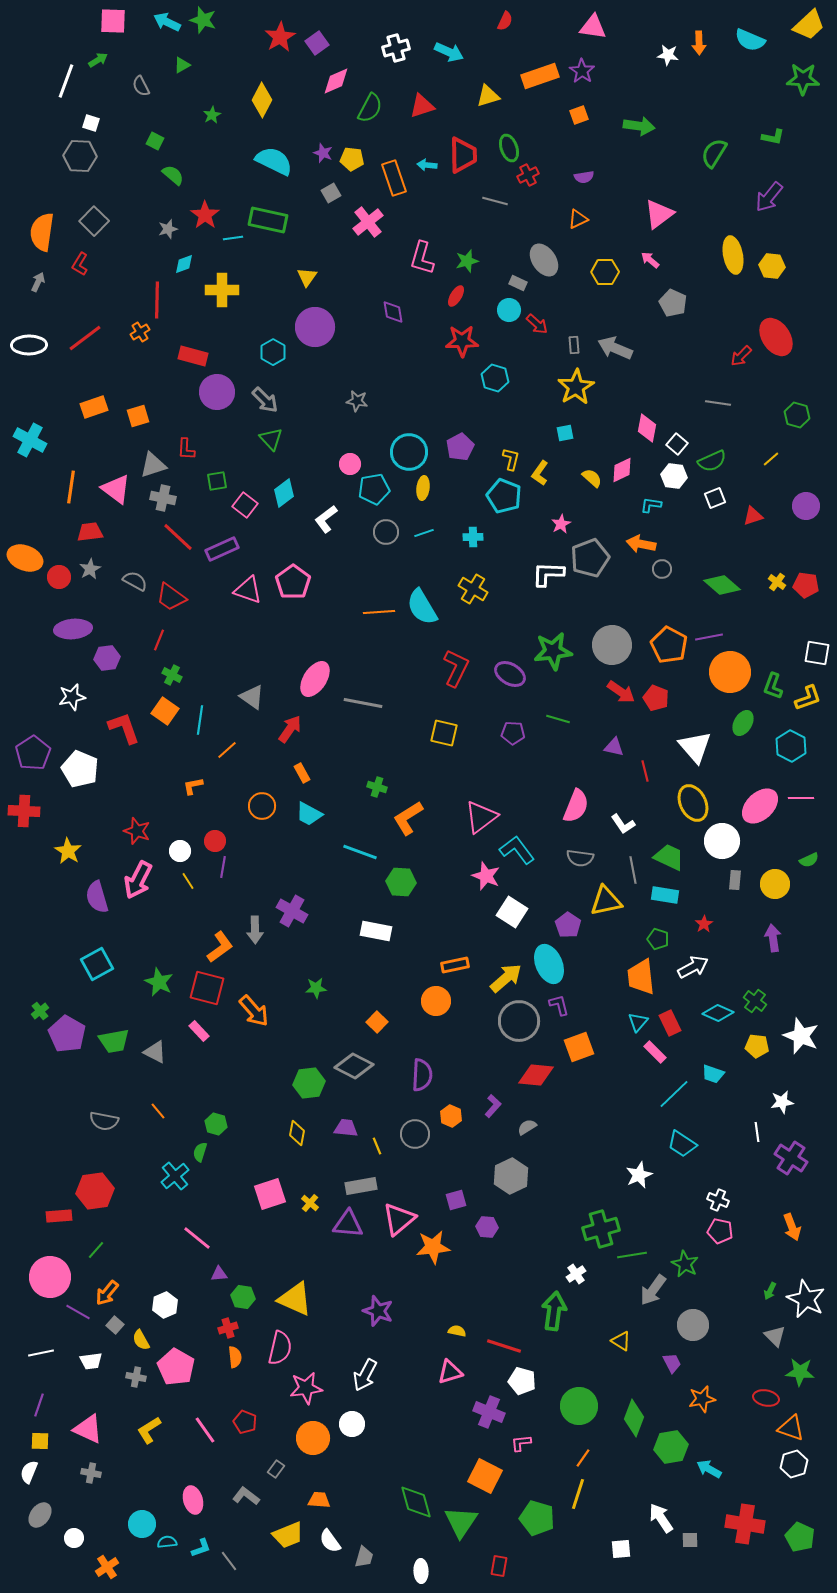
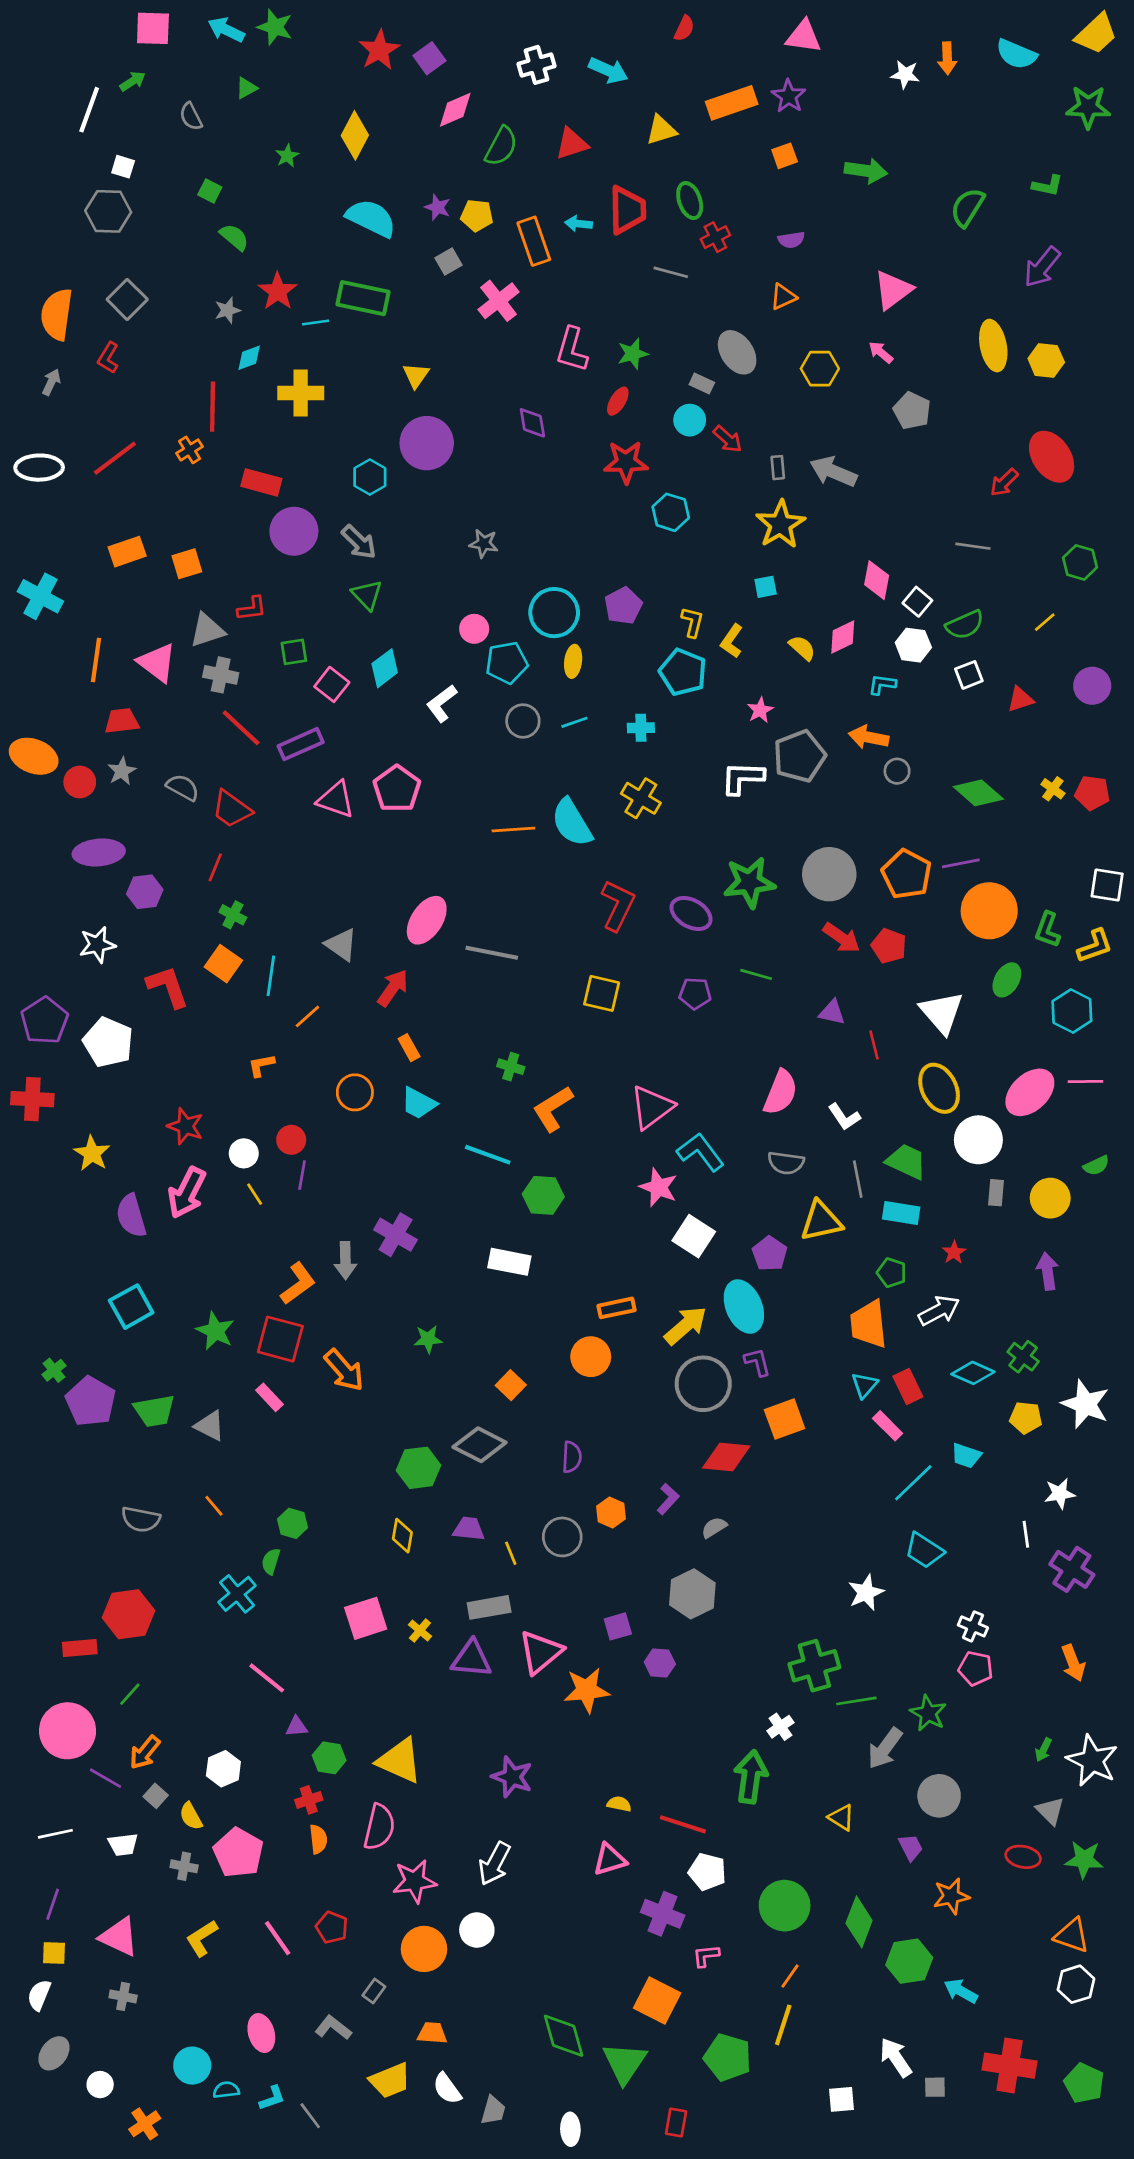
red L-shape: (186, 449) -> (252, 608), turned -100
purple semicircle: (422, 1075) -> (572, 1457), size x0.7
red ellipse: (766, 1398) -> (1023, 1857), moved

